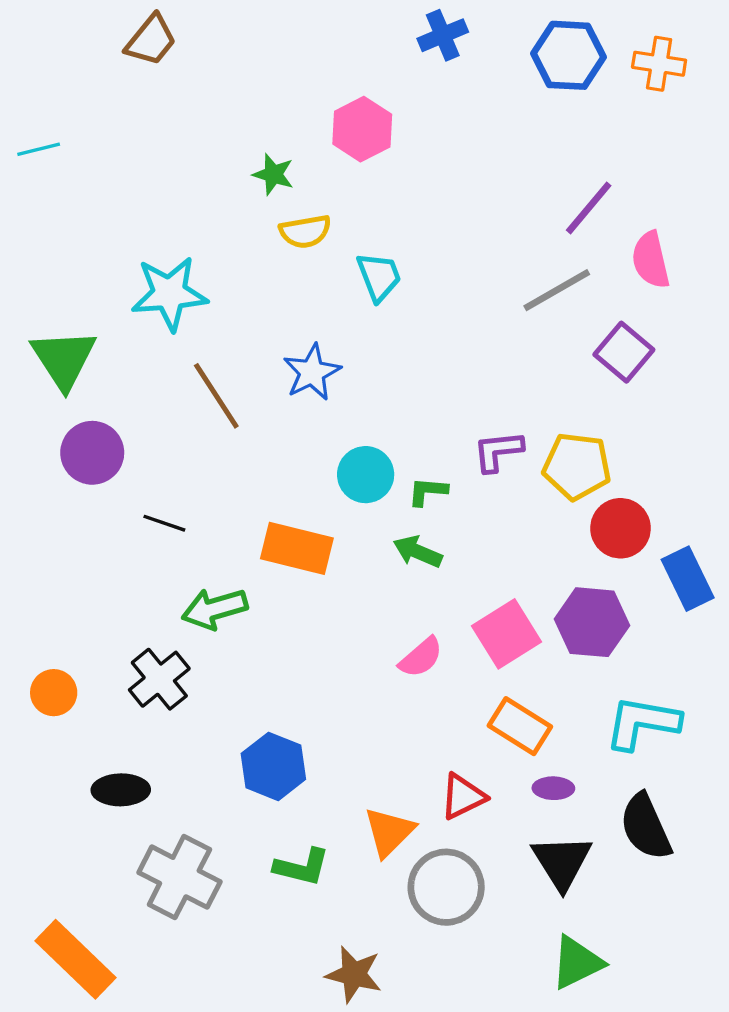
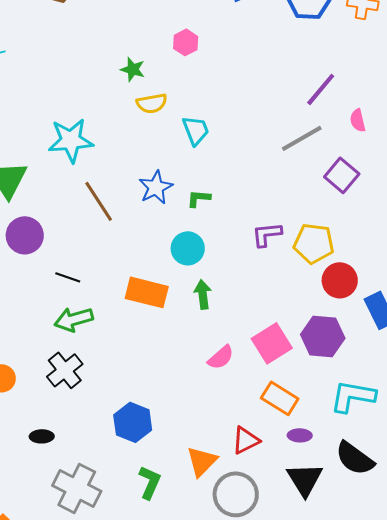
pink hexagon: (362, 129) -> (186, 42), size x0.7
pink semicircle: (651, 260) -> (358, 120), size x0.7
green L-shape: (428, 491) -> (199, 198), moved
green arrow: (418, 552) -> (203, 294), moved, turned 60
green arrow: (215, 609) -> (74, 319), moved
black ellipse: (121, 790) -> (42, 436), size x0.7
black semicircle: (646, 827) -> (355, 458), turned -30
green L-shape: (302, 867) -> (150, 482), turned -80

